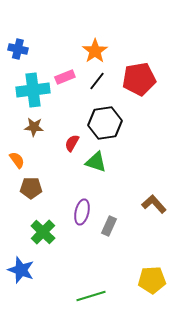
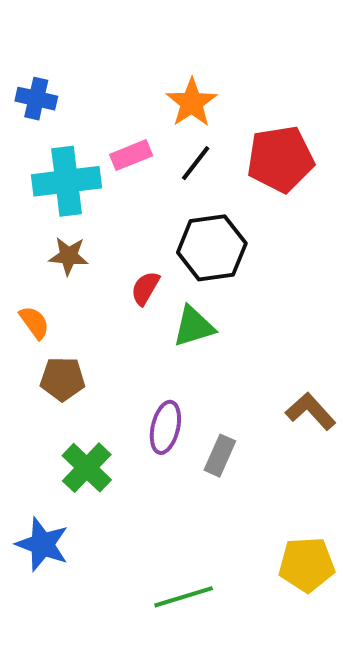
green triangle: (96, 162) -> (194, 327), turned -35

